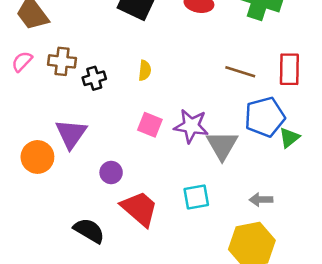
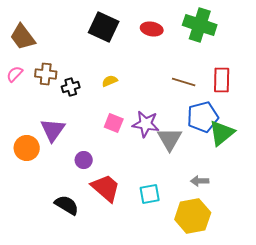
yellow semicircle: (145, 70) -> (110, 81), turned -119
green triangle: (289, 138) -> (222, 133), size x1.6
cyan square: (196, 197) -> (150, 194), moved

